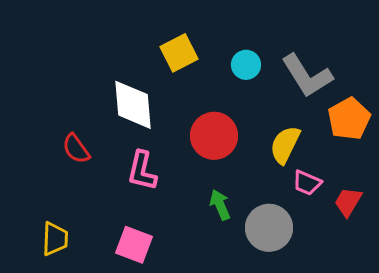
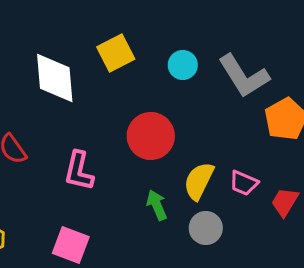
white diamond: (133, 105) -> (55, 78), moved
yellow semicircle: (285, 145) -> (199, 181), moved
gray circle: (269, 228) -> (206, 228), size x0.7

